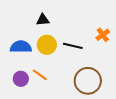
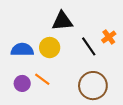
black triangle: (43, 20) -> (62, 21), moved, size x1.5
black line: (73, 46) -> (89, 46), moved, turned 42

